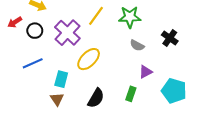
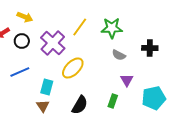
black cross: (170, 38) -> (150, 48), turned -35
purple triangle: (146, 72) -> (127, 80), turned -32
cyan pentagon: (174, 91) -> (154, 98), turned -30

